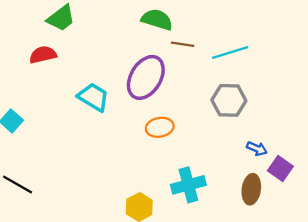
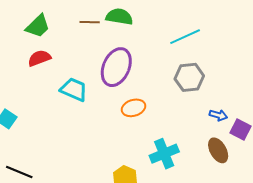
brown line: (183, 44) -> (90, 22), moved
red semicircle: (43, 55) -> (39, 58), moved
brown ellipse: (251, 189) -> (218, 150), turned -30

